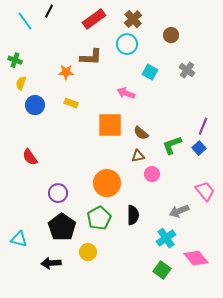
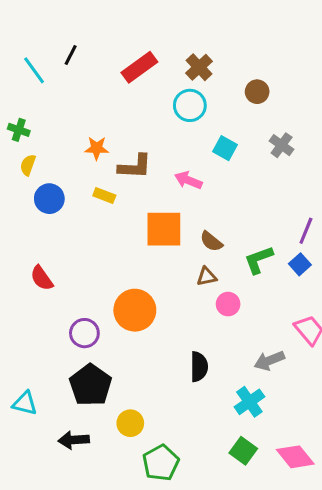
brown L-shape: (91, 57) -> (135, 167), moved
orange circle: (107, 183) -> (135, 310), moved
green pentagon: (99, 218) -> (161, 463), moved
pink diamond: (196, 258) -> (295, 457), moved

